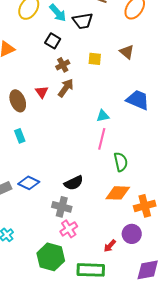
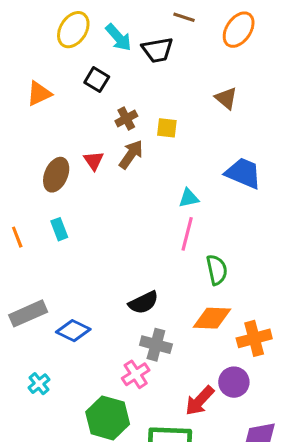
black square: (53, 41) -> (97, 80), moved
yellow square: (95, 59) -> (167, 128), moved
brown ellipse: (18, 101) -> (56, 175), turned 45
blue diamond: (29, 183) -> (73, 331), moved
gray cross: (62, 207) -> (156, 345), moved
red arrow: (110, 246) -> (200, 401), size x1.5

